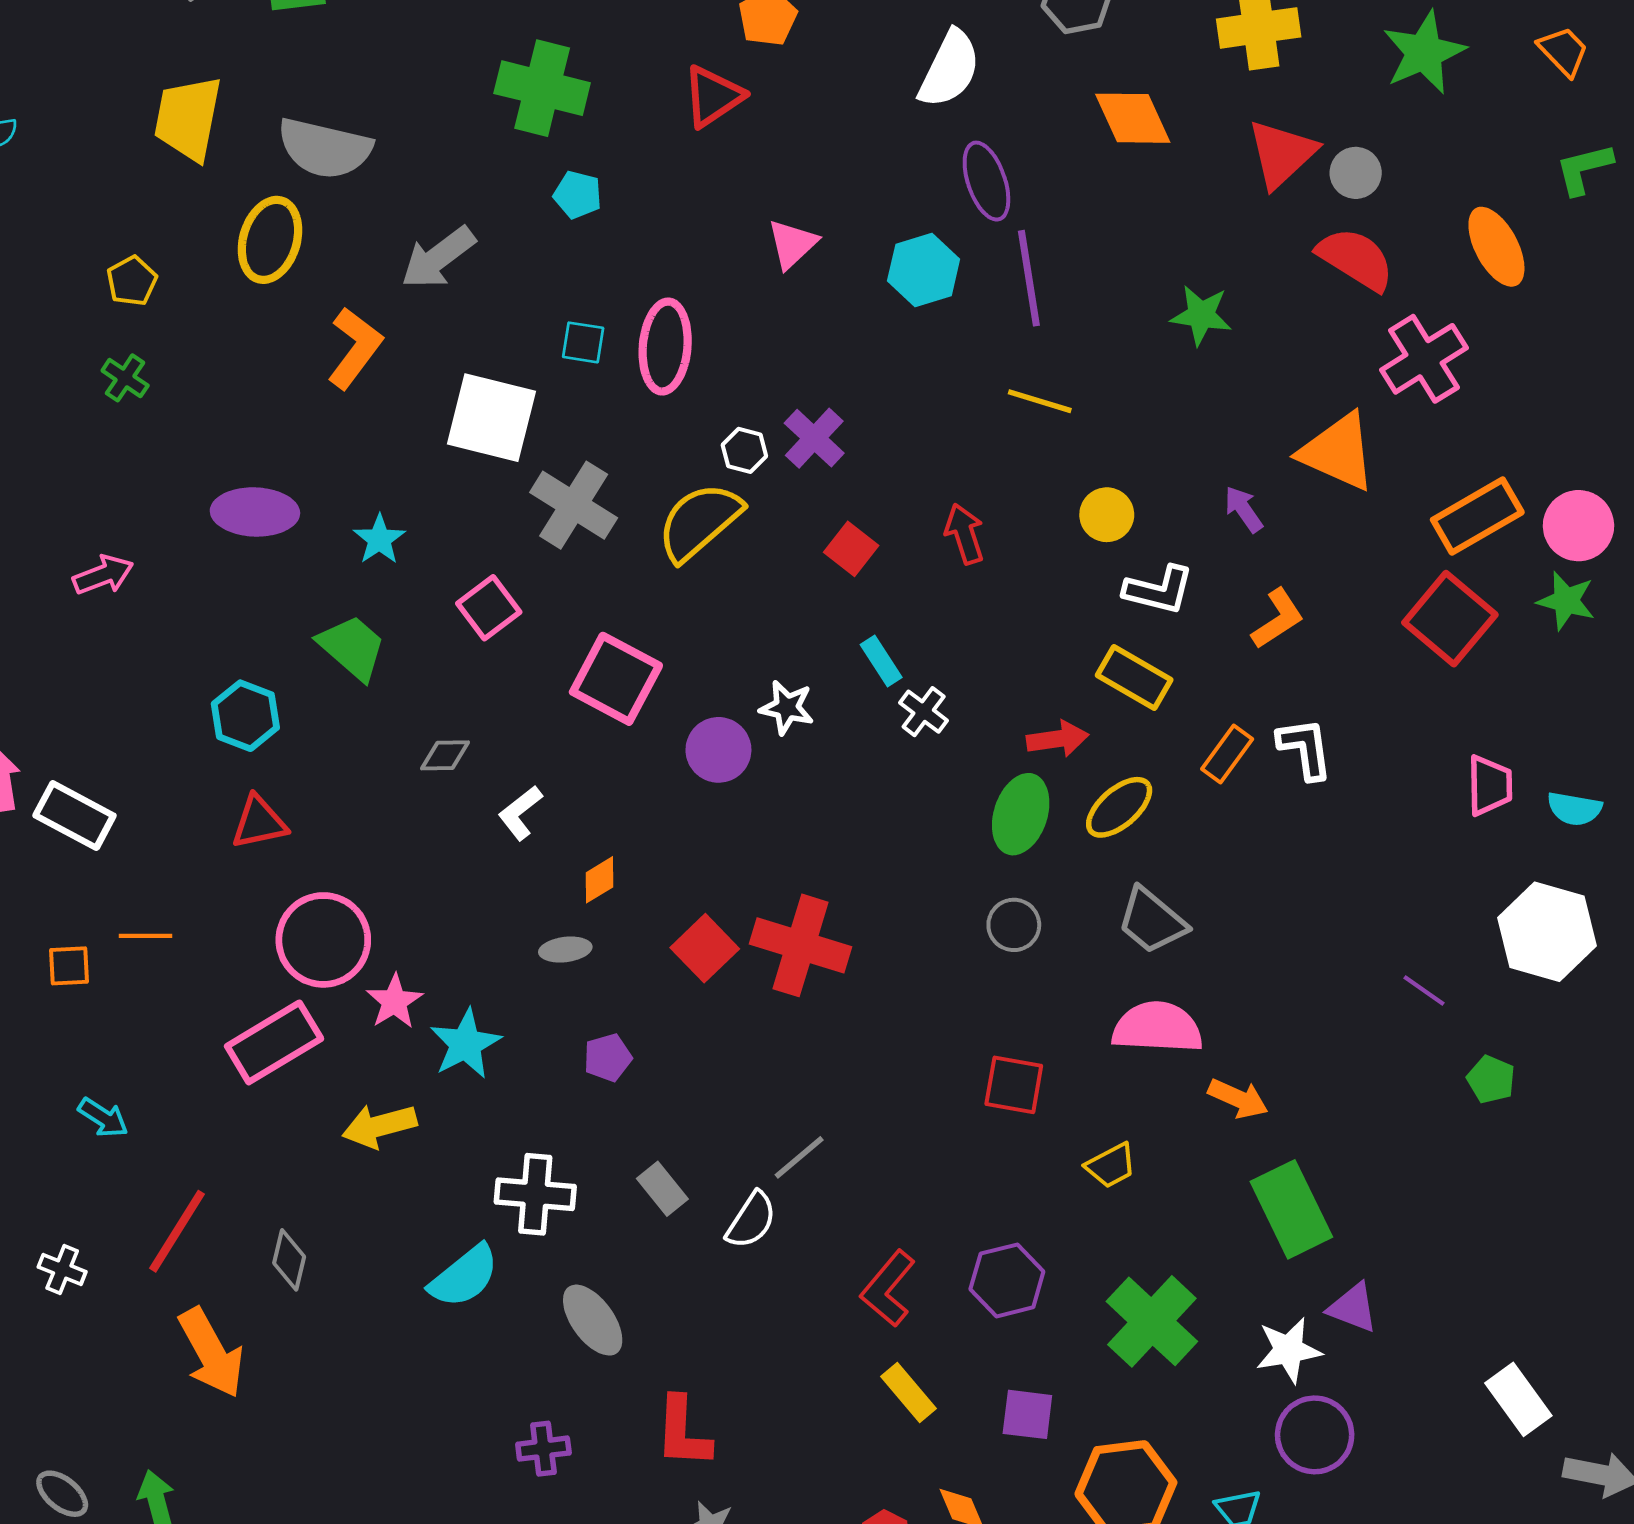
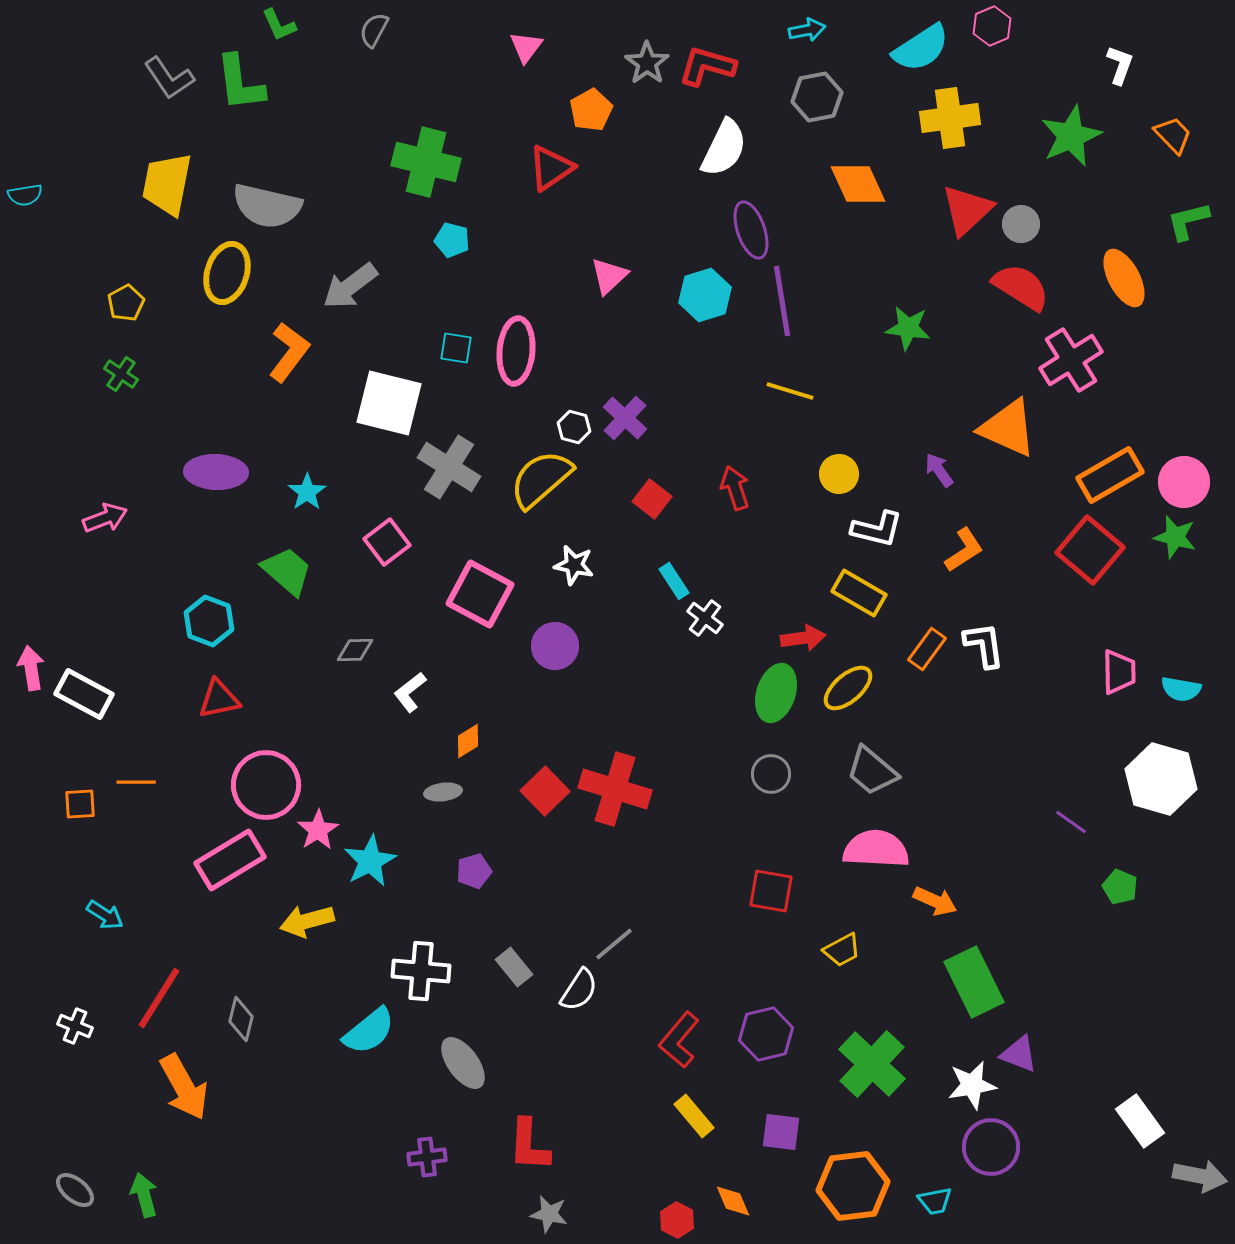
white star: (787, 707) -> (574, 565), moved

